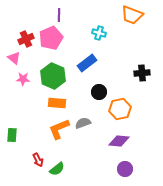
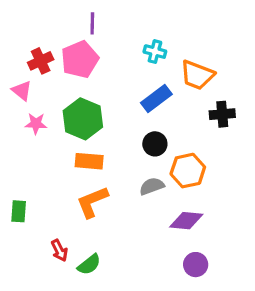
orange trapezoid: (132, 15) -> (197, 75), moved
blue rectangle: (87, 63) -> (156, 99), moved
gray semicircle: (83, 123) -> (152, 186), moved

